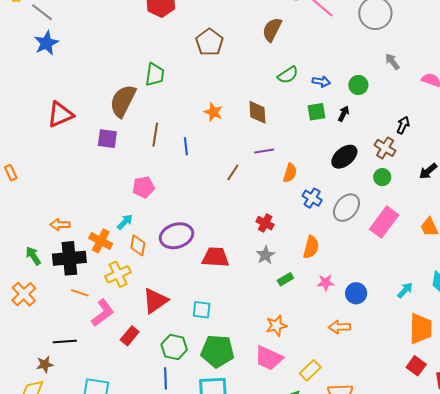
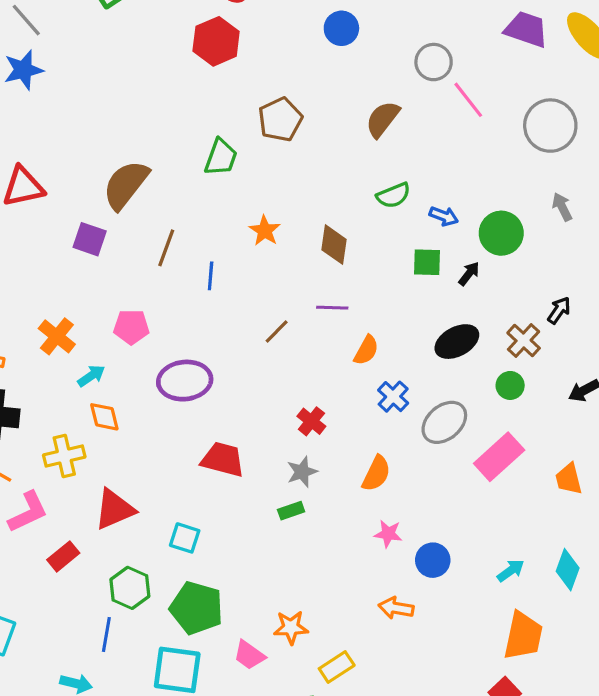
green trapezoid: (155, 75) -> (221, 157), moved
green circle: (358, 85) -> (501, 233), size x1.4
purple ellipse: (177, 236) -> (185, 381), moved
orange cross: (101, 241) -> (57, 336), moved
orange diamond: (138, 245) -> (104, 417), turned -35
green rectangle: (285, 279) -> (291, 511), moved
orange star: (276, 326) -> (291, 627), moved
pink trapezoid: (269, 358) -> (249, 655), moved, size x0.7

